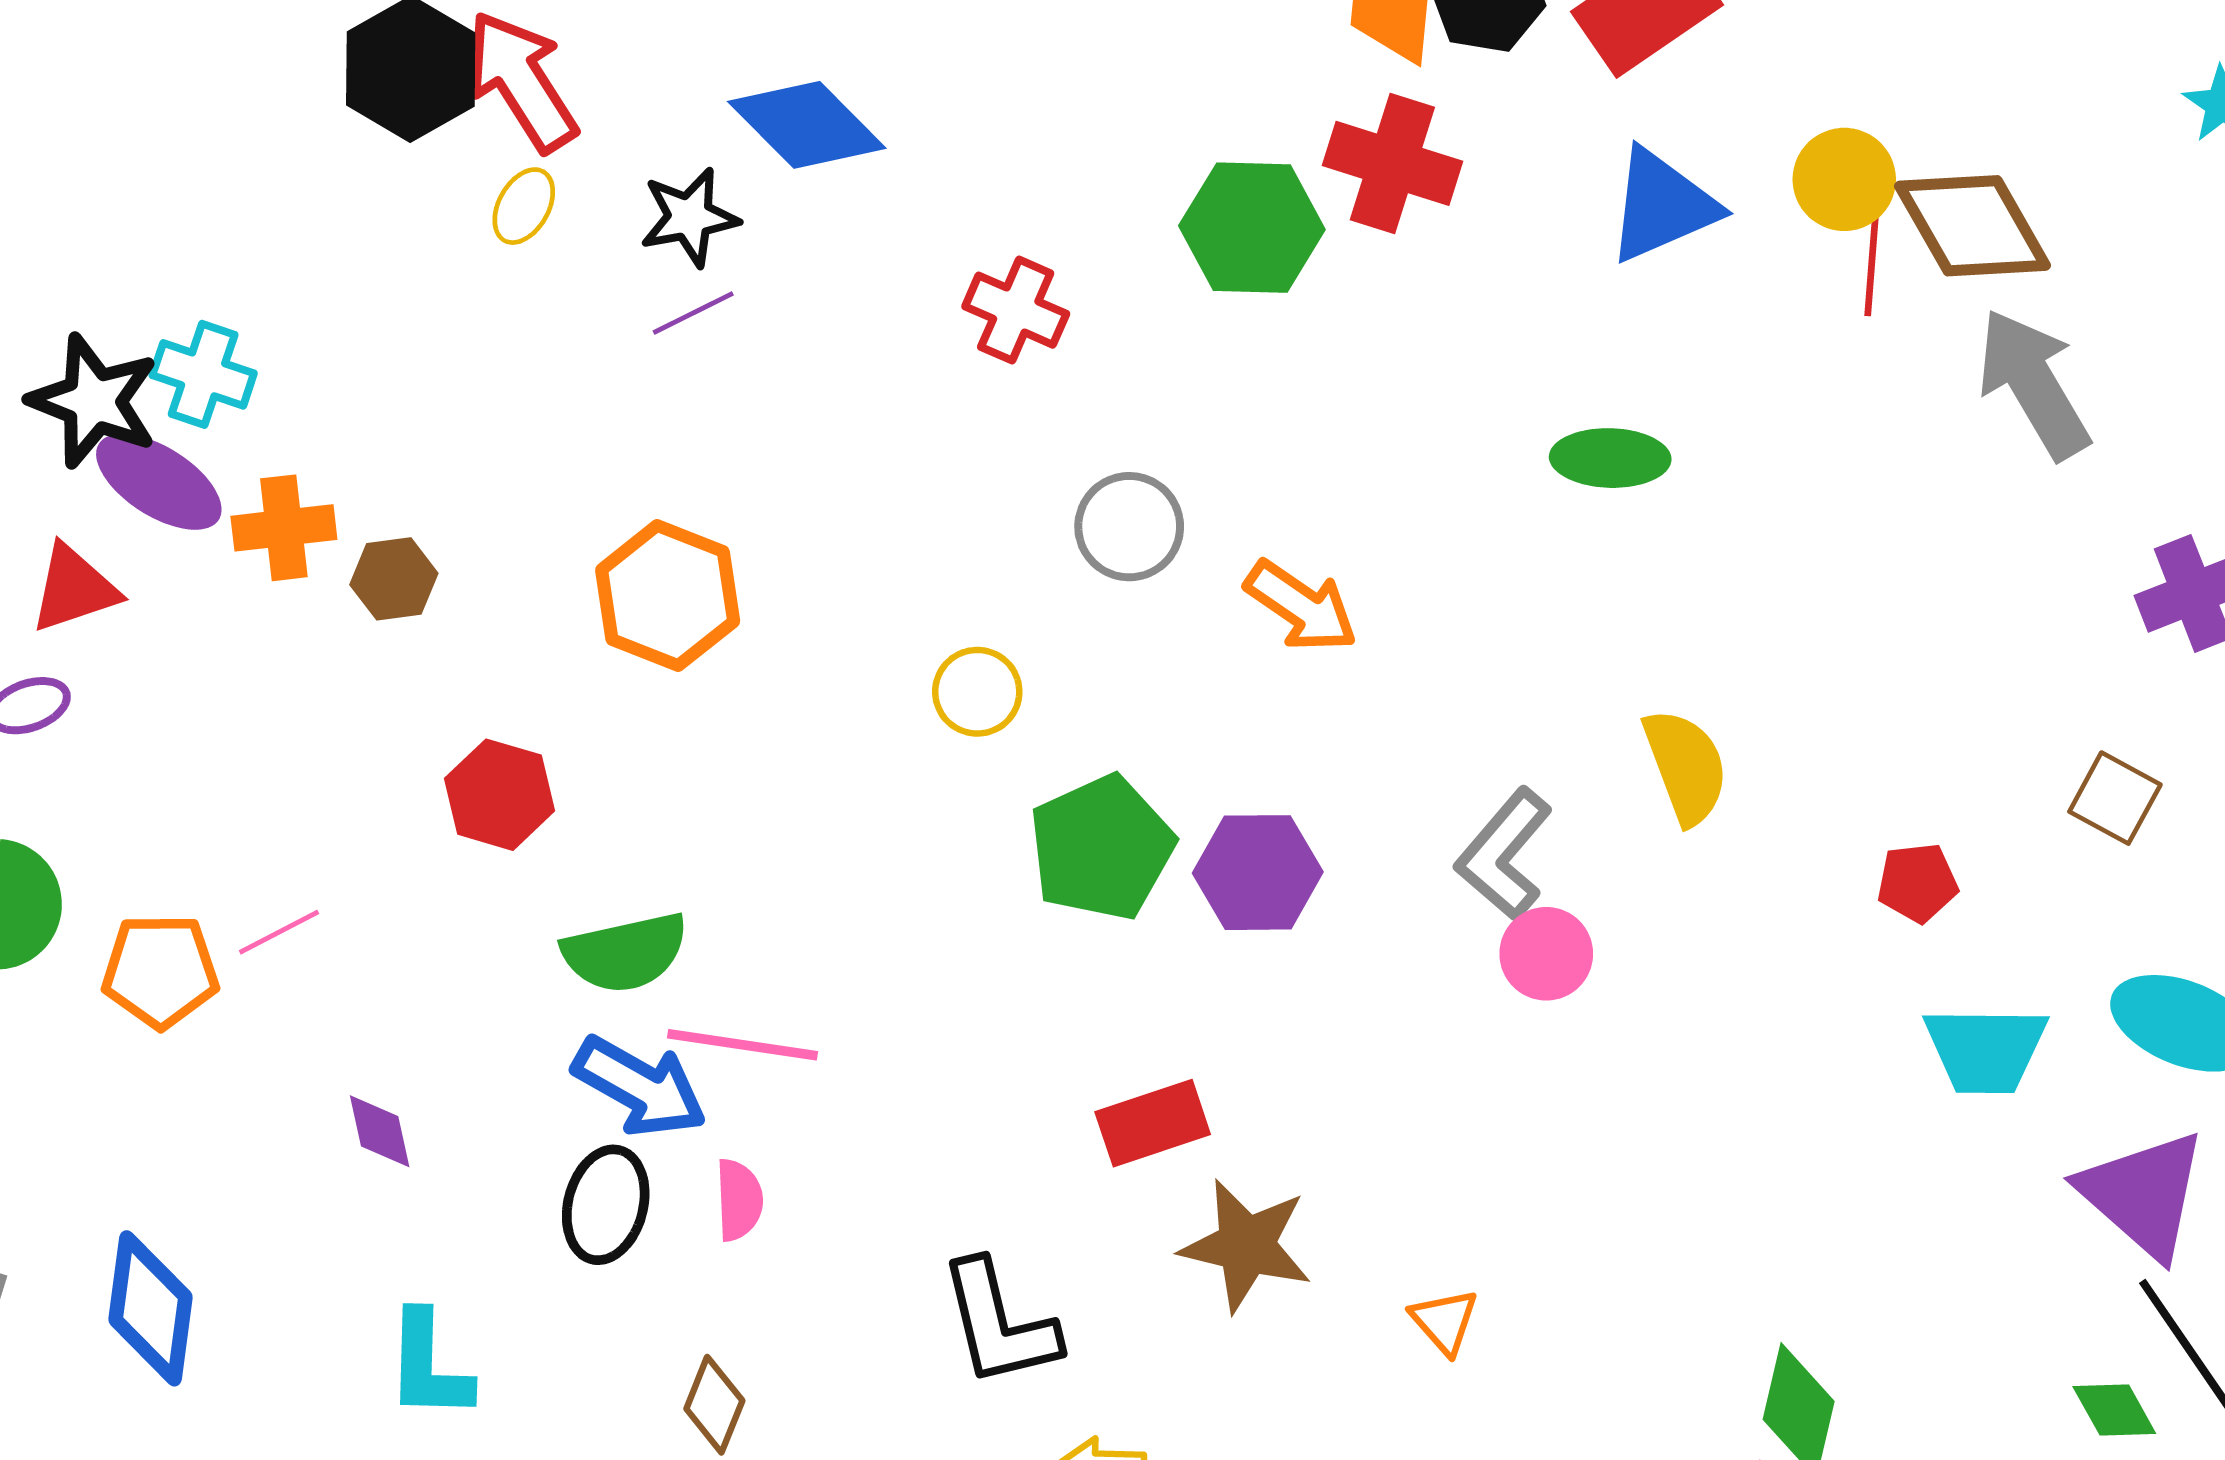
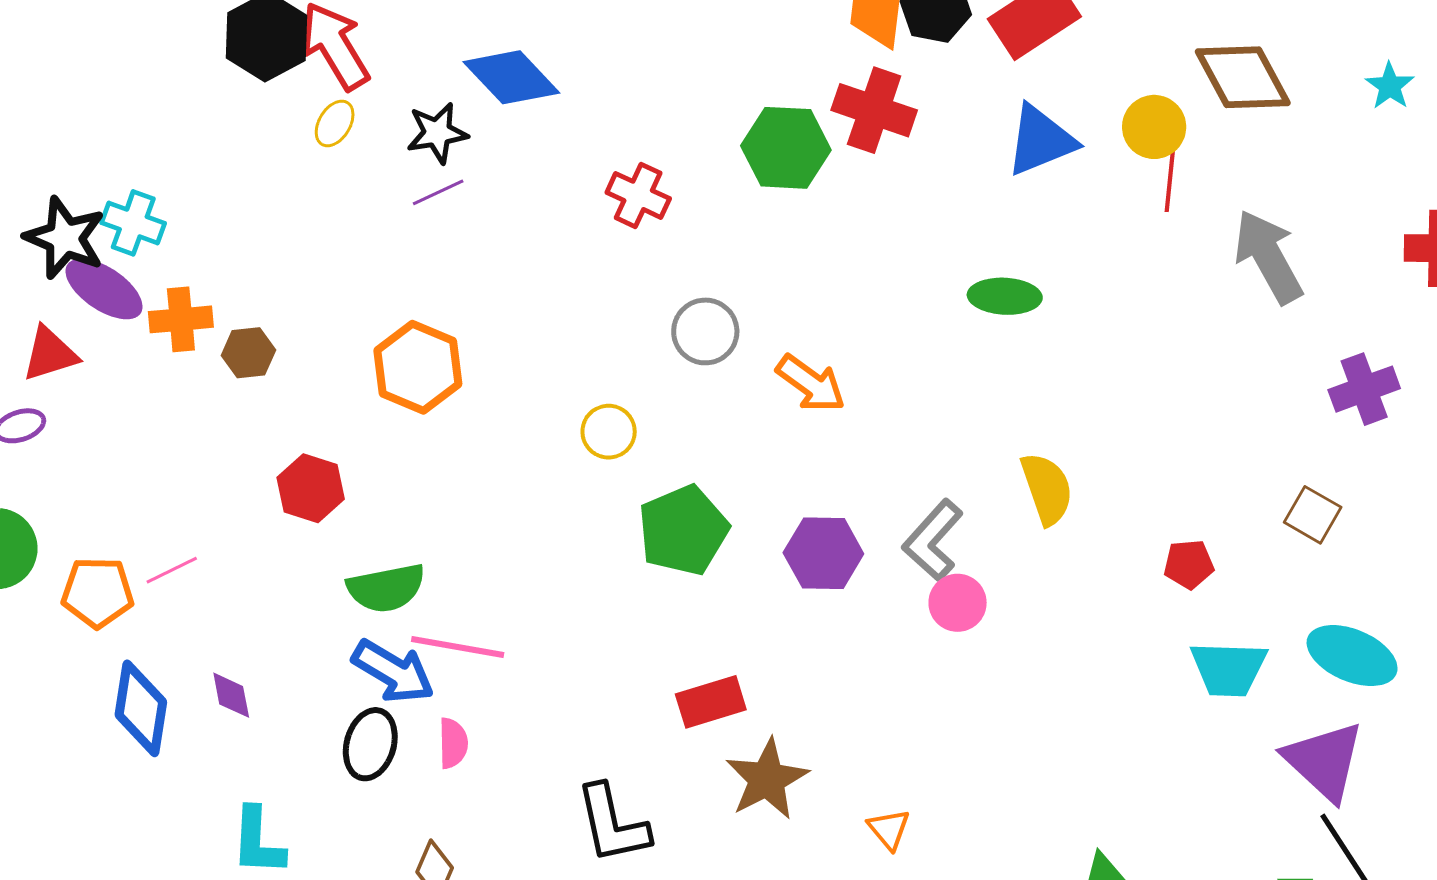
brown diamond: (1973, 226) -> (1243, 77), moved
purple hexagon: (1258, 873) -> (823, 553), moved
brown star: (1246, 1245) -> (767, 779), turned 30
blue diamond: (150, 1308) -> (141, 708), moved

